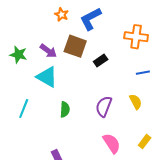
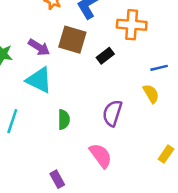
orange cross: (136, 37) -> (132, 25), moved
yellow semicircle: (136, 102) -> (151, 94), moved
pink semicircle: (112, 143) -> (101, 156), moved

